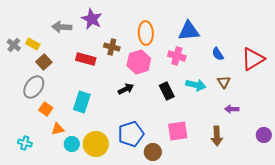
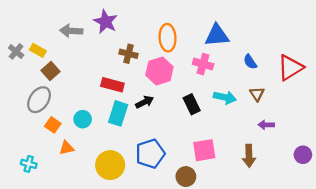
red rectangle: (86, 59) -> (112, 85), moved
cyan rectangle: (82, 102) -> (118, 113), moved
cyan circle: (72, 144) -> (83, 119), moved
brown circle: (153, 152) -> (186, 177), moved

